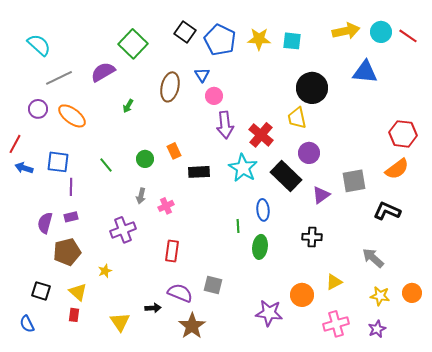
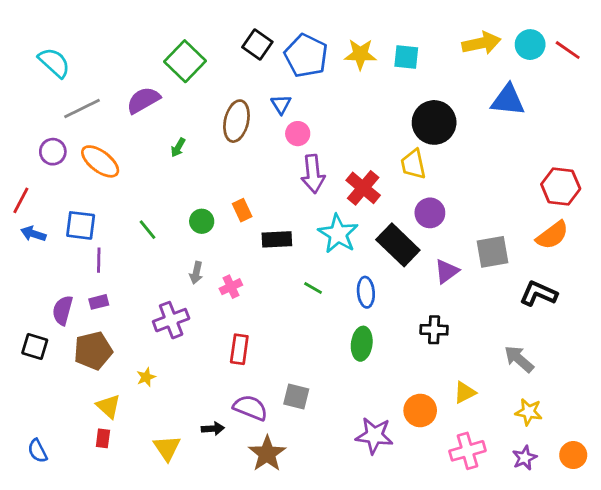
green line: (238, 226) -> (313, 288), moved, turned -56
black square: (41, 291) -> (35, 346), moved
orange circle: (412, 293) -> (573, 455), moved

